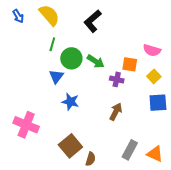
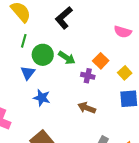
pink semicircle: (152, 50) -> (123, 32), moved
orange square: (130, 64) -> (101, 61), turned 35
brown arrow: (116, 112) -> (87, 108), turned -96

